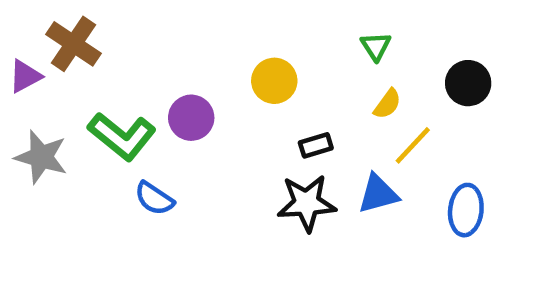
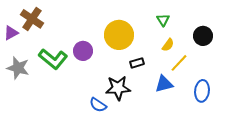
yellow circle: (274, 81) -> (119, 35), size x1.5
blue semicircle: (154, 198) -> (98, 105), moved
black star: (307, 203) -> (118, 88), moved

